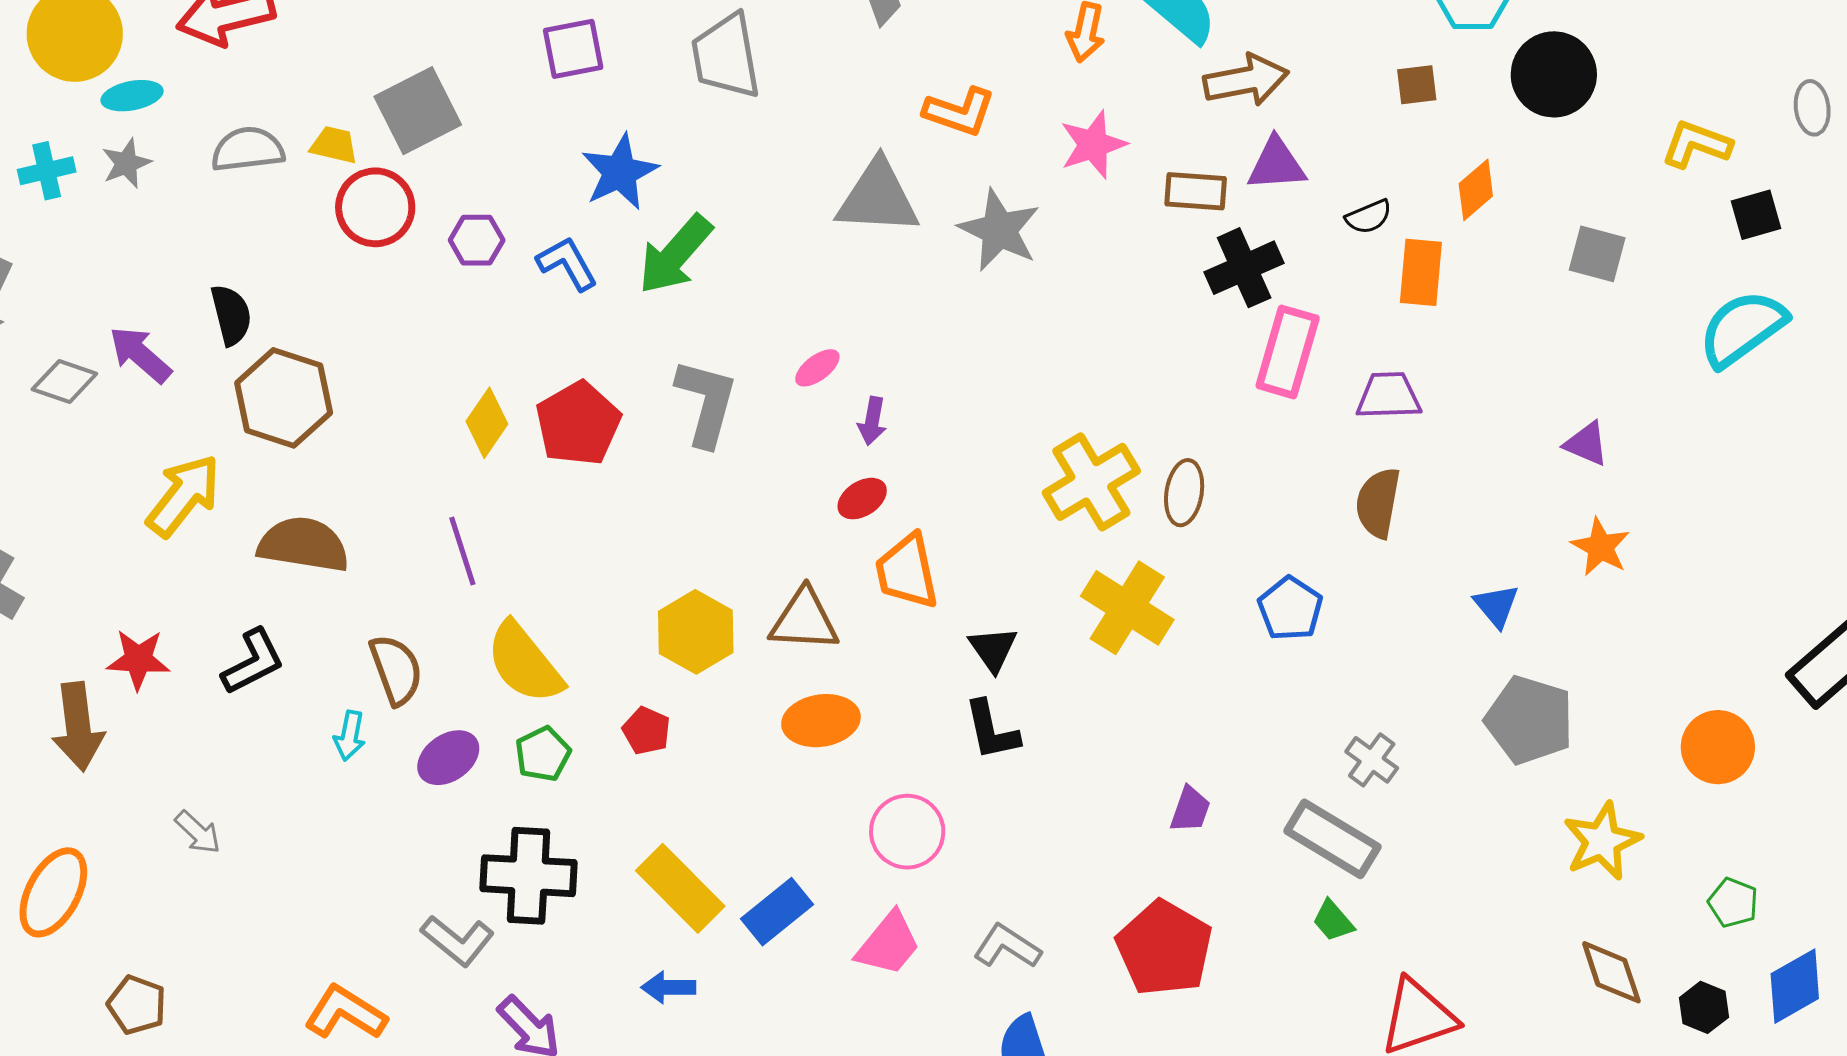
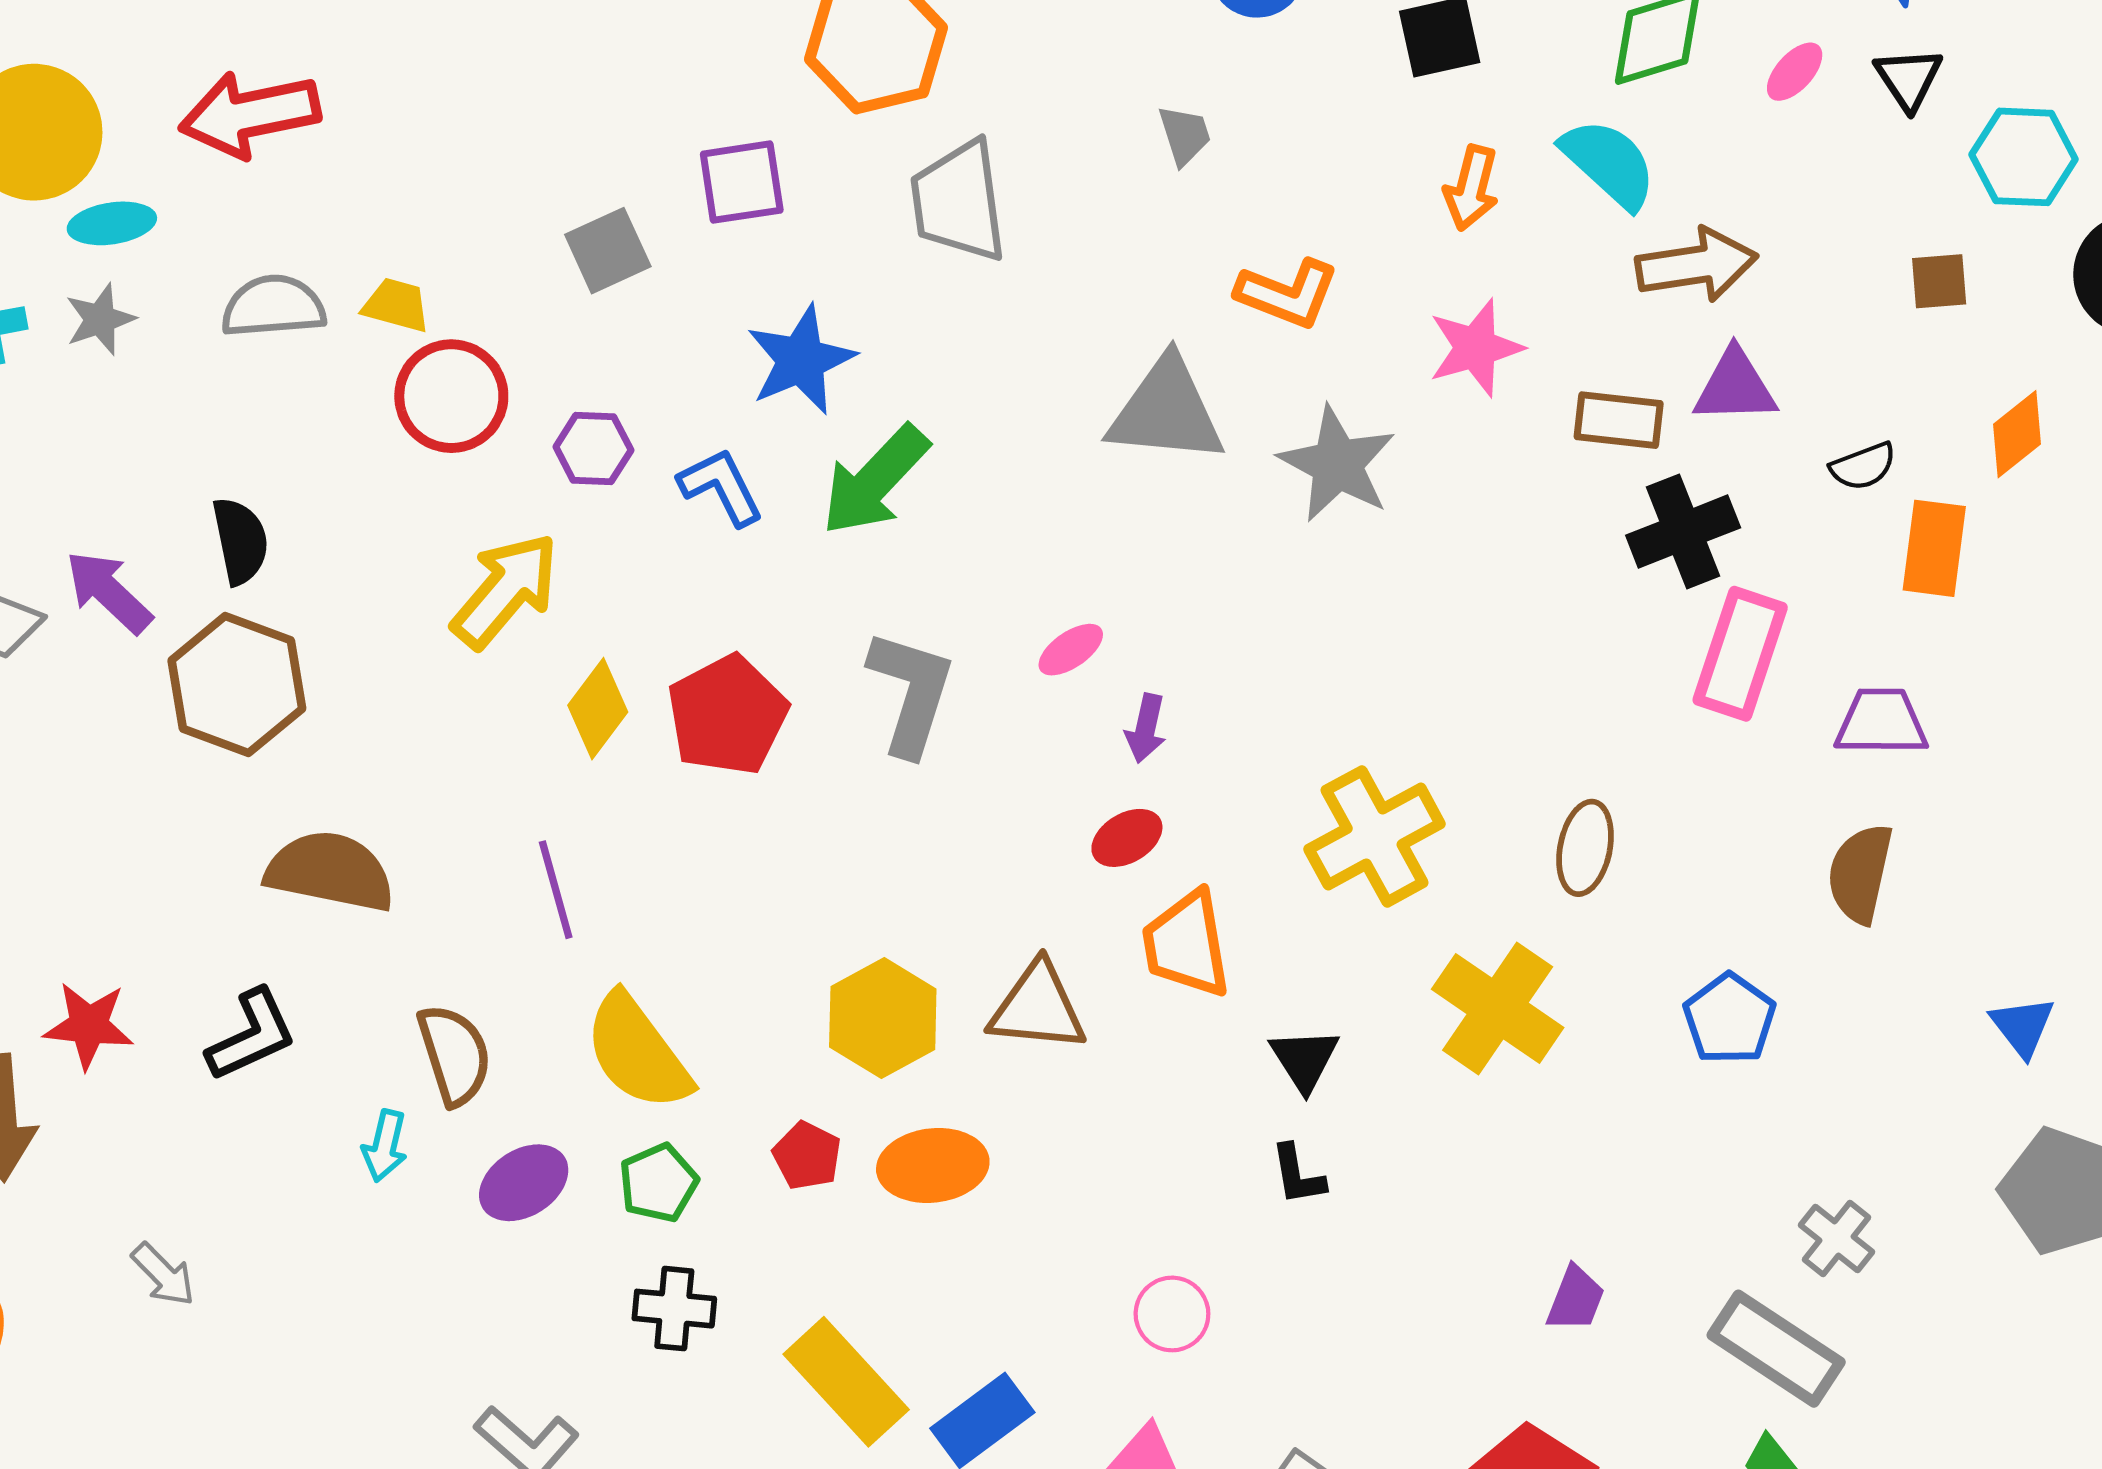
gray square: (418, 111) -> (608, 251), moved, size x0.7
brown hexagon: (284, 398) -> (237, 685), moved
yellow cross: (1091, 482) -> (1375, 836), moved
yellow arrow: (183, 495) -> (505, 590), moved
orange ellipse: (821, 721) -> (933, 1165), moved
black L-shape: (992, 730) -> (1298, 1175), size x0.7
pink circle: (907, 832) -> (1172, 1314), size x0.7
black cross: (528, 876) -> (674, 1309), moved, size x0.6

